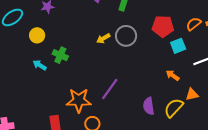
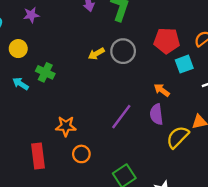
orange arrow: (173, 75) -> (162, 90), moved
purple line: (110, 89) -> (121, 117), moved
orange star: (79, 100) -> (66, 126), size x0.7
purple semicircle: (149, 106) -> (156, 114), moved

